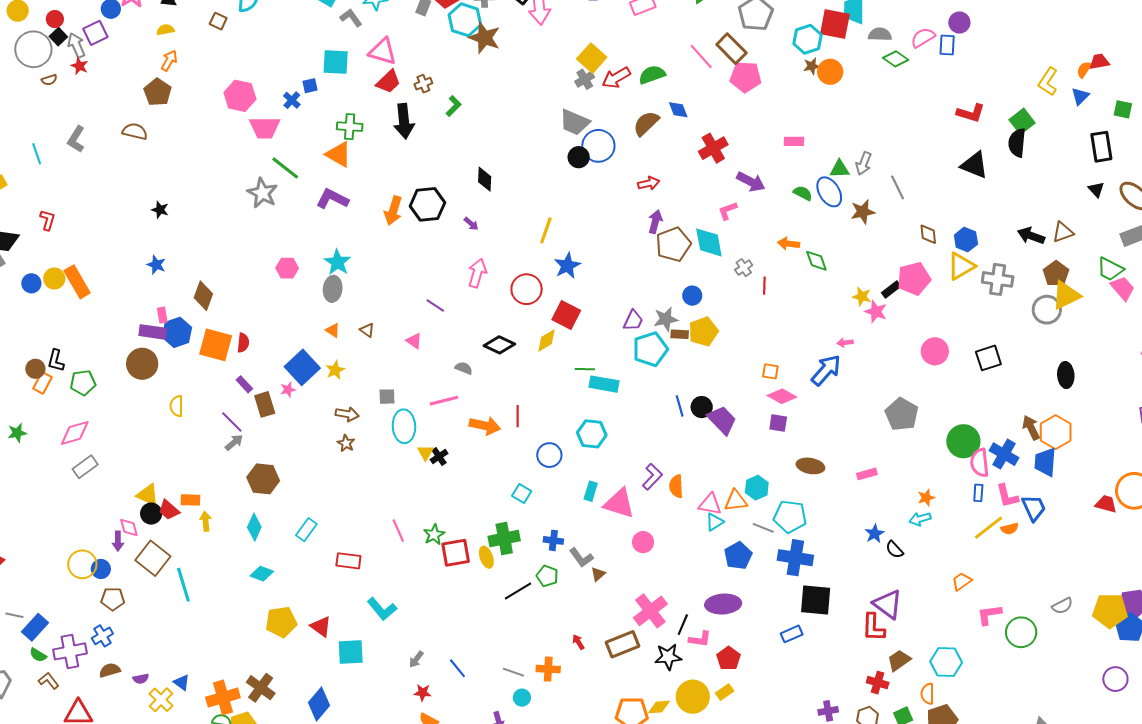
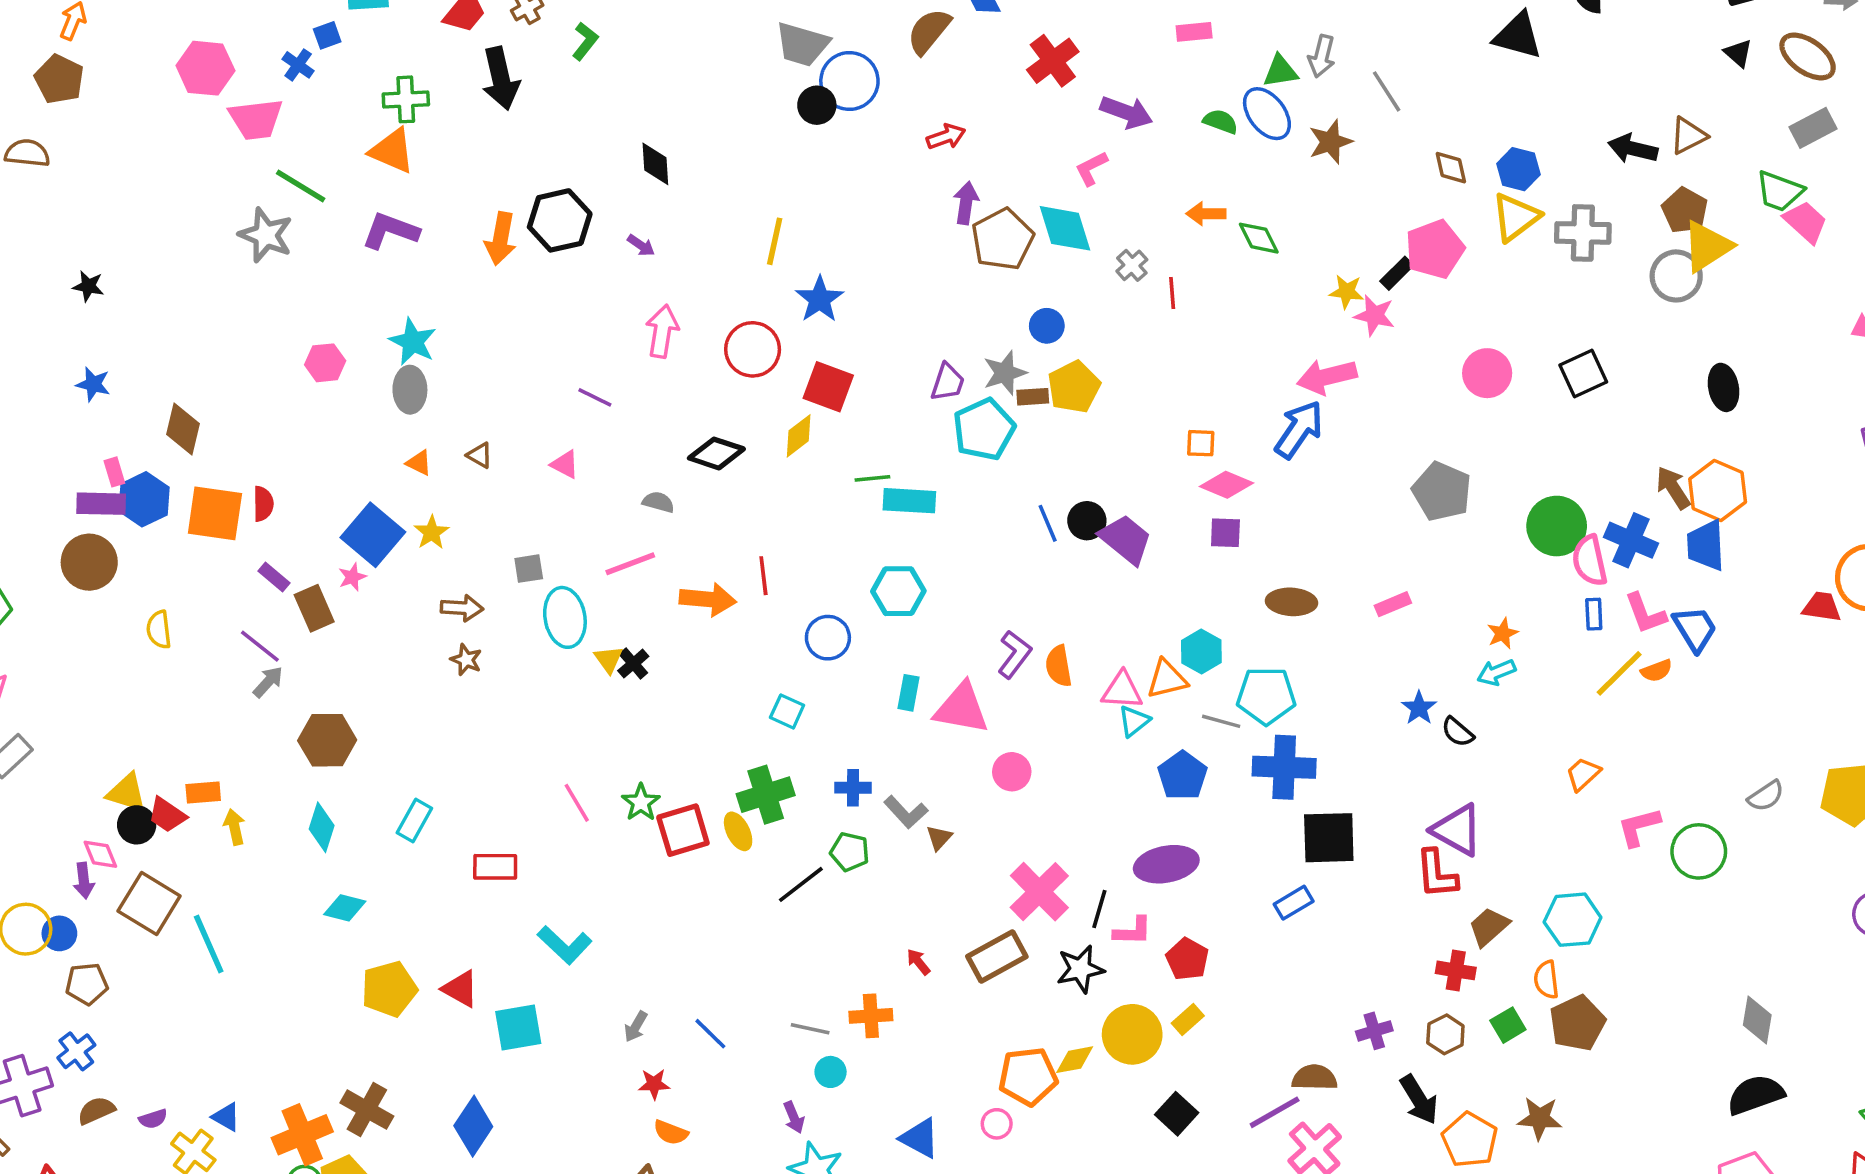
pink arrow: (845, 343) -> (1327, 377), size x2.0

